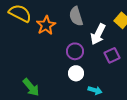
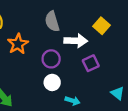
orange star: (46, 25) -> (18, 44), moved
white arrow: (98, 34) -> (76, 41), turned -115

